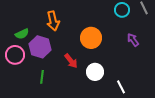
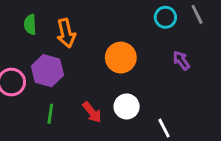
green semicircle: (22, 34) -> (30, 24), moved, turned 112
red arrow: (71, 61) -> (92, 112), moved

